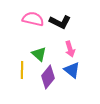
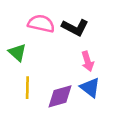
green triangle: (39, 54) -> (17, 52), moved
purple diamond: (48, 77) -> (60, 96), turned 35

